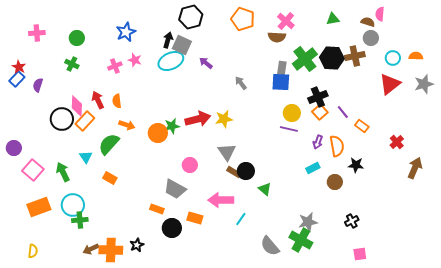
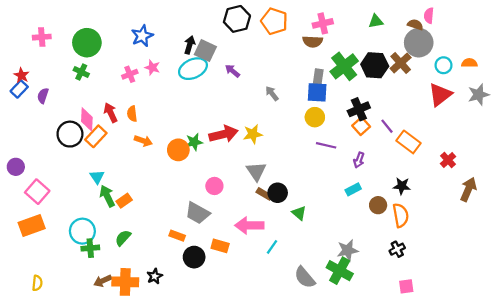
black hexagon: (191, 17) -> (237, 19), moved
pink cross: (286, 21) -> (323, 23), turned 36
green circle: (77, 38) -> (87, 43), size x1.6
gray circle: (371, 38) -> (419, 43), size x1.6
brown cross: (355, 56) -> (401, 63), turned -30
yellow circle: (292, 113) -> (315, 117), moved
orange rectangle: (362, 126) -> (409, 142), size x1.5
green semicircle: (109, 144) -> (123, 238), moved, size x0.7
orange semicircle: (337, 146) -> (401, 215), moved
green arrow: (63, 172) -> (107, 196), moved
orange rectangle: (110, 178) -> (124, 201), turned -64
orange rectangle: (39, 207) -> (32, 225), moved

